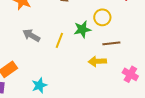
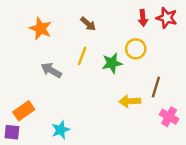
yellow line: (59, 40) -> (82, 56), moved
brown line: (111, 43) -> (156, 87), moved, turned -66

